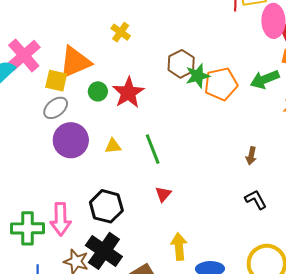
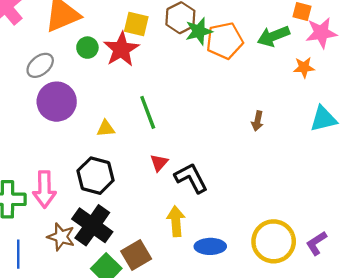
yellow square: (56, 81) -> (136, 24), moved
yellow triangle: (113, 146) -> (106, 128), moved
black L-shape: (256, 200) -> (191, 178), moved, size x1.4

